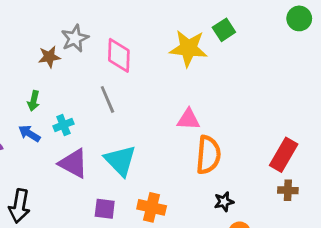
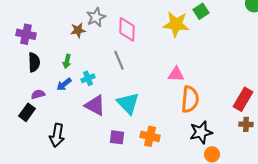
blue arrow: (29, 134) -> (64, 84), turned -70
black star: (224, 202) -> (201, 132), size x1.6

